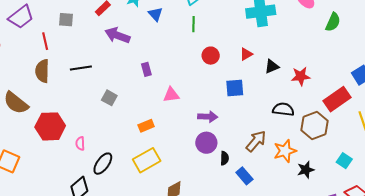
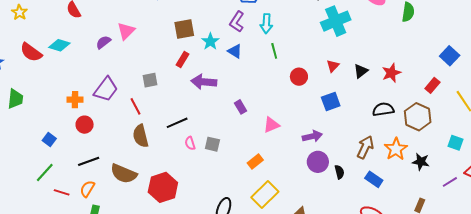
red rectangle: (337, 99) -> (432, 85), size x0.6
pink semicircle: (80, 143) -> (190, 143), moved
black star: (306, 170) -> (421, 162), turned -30
blue rectangle: (244, 176) -> (374, 179), moved

